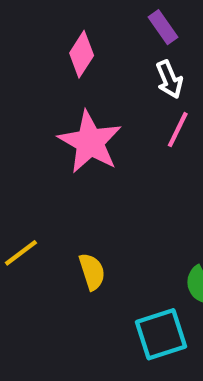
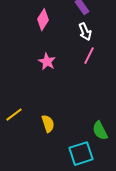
pink star: (90, 142) -> (47, 62), size x0.6

